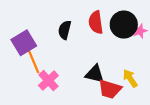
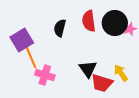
black triangle: (95, 74) -> (88, 69), turned 42
pink cross: (48, 80) -> (45, 75), turned -30

